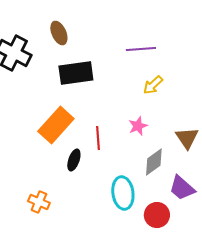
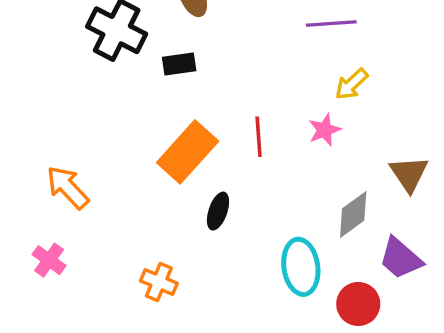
black rectangle: (76, 73) -> (179, 64), moved, size x0.6
pink star: (138, 126) -> (324, 130), moved
red line: (98, 138) -> (259, 137), moved

